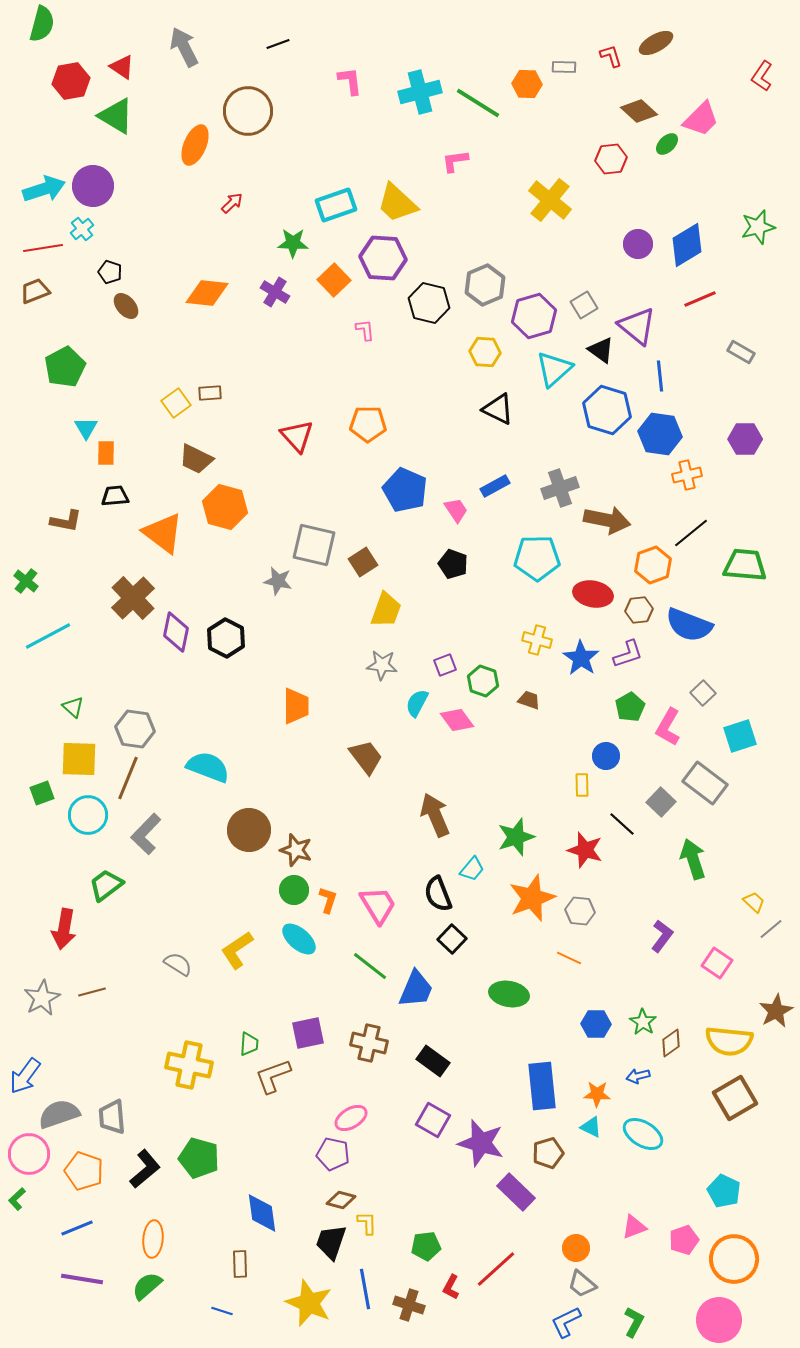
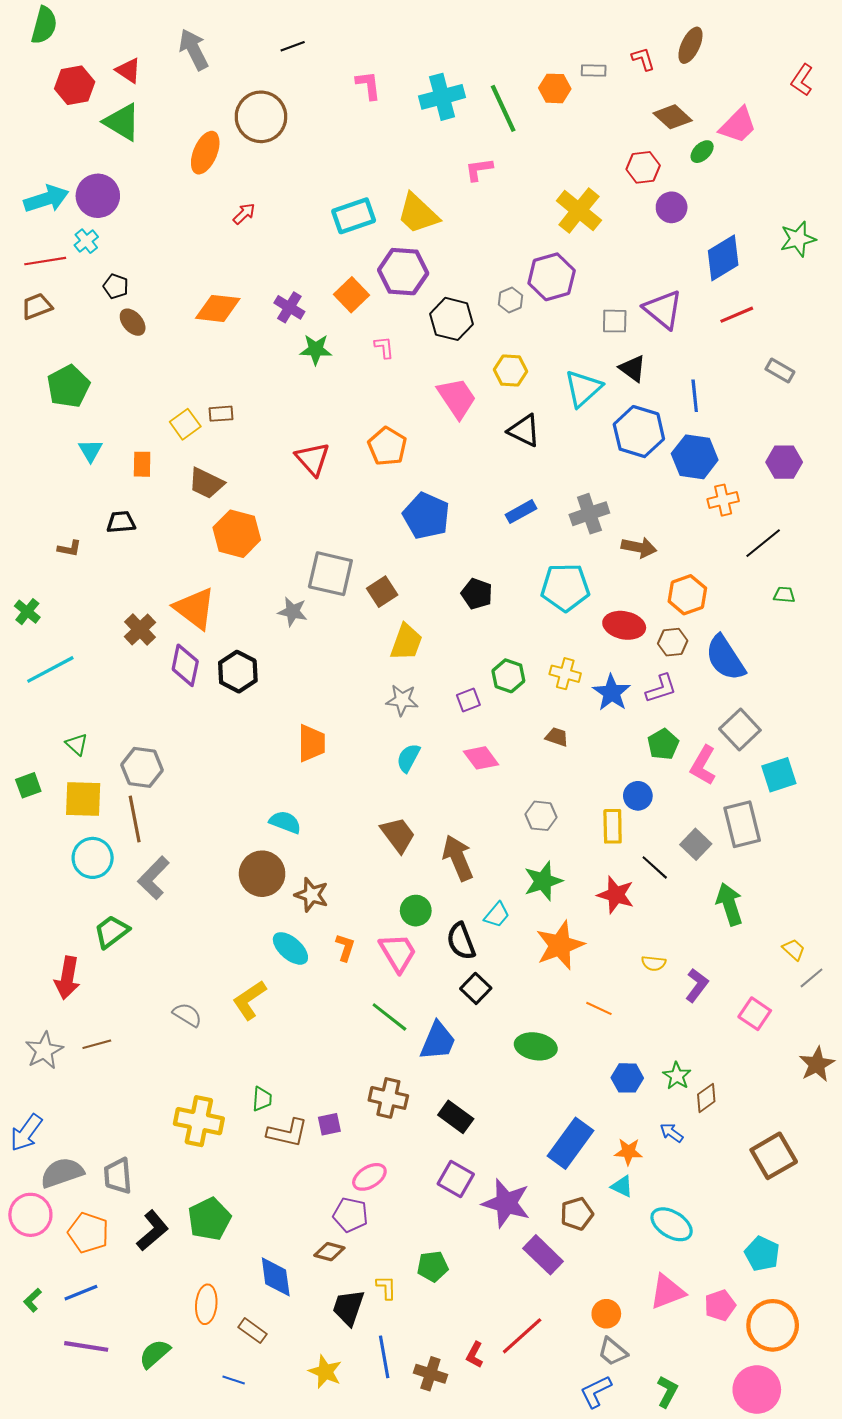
brown ellipse: (656, 43) -> (690, 45), turned -36
green line: (478, 103) -> (503, 108), turned 33
green star: (293, 243) -> (316, 349), moved
purple circle: (638, 244) -> (672, 207), moved
gray hexagon: (485, 285) -> (510, 300), size x0.6
gray square: (584, 305) -> (615, 321), turned 32
purple hexagon: (534, 316) -> (552, 277), moved
purple triangle: (637, 326) -> (663, 309), moved
orange pentagon: (368, 424) -> (387, 446), turned 30
orange rectangle: (106, 453) -> (142, 464), moved
pink trapezoid: (456, 510) -> (457, 398), moved, size x1.6
brown arrow: (607, 520) -> (639, 547), size x0.7
brown L-shape: (66, 521) -> (69, 548), size x0.7
orange triangle: (163, 533) -> (195, 608), moved
black line: (691, 533) -> (763, 543), moved
green trapezoid: (745, 565) -> (784, 595), size x0.5
brown cross: (133, 598) -> (140, 629), size x0.7
blue semicircle: (689, 625) -> (725, 658), turned 36
green hexagon: (483, 681) -> (508, 676), moved
gray square: (703, 693) -> (740, 730), size x1.5
cyan semicircle: (417, 703) -> (408, 758), moved
brown trapezoid: (366, 757) -> (398, 835), moved
cyan semicircle: (208, 767) -> (285, 822), moved, size x0.7
brown line: (128, 778) -> (135, 819), turned -33
gray rectangle: (705, 783) -> (742, 824), turned 39
yellow rectangle: (582, 785) -> (613, 826), size x1.4
green square: (42, 793) -> (28, 785), moved
green circle: (294, 890) -> (416, 911), moved
gray hexagon: (580, 911) -> (541, 816), moved
cyan ellipse: (299, 939) -> (290, 948), moved
purple square: (308, 1033) -> (329, 1124), moved, size x0.7
yellow semicircle: (729, 1041) -> (654, 963), moved, size x0.5
brown L-shape: (273, 1076) -> (287, 1133), turned -147
blue arrow: (638, 1076) -> (672, 1133), turned 50
blue rectangle: (542, 1086) -> (570, 1143), turned 42
cyan ellipse: (643, 1134) -> (672, 1224), moved
green pentagon: (199, 1158) -> (209, 1219), turned 30
green L-shape: (17, 1199) -> (33, 1300), moved
brown diamond: (341, 1200) -> (329, 1252), moved
pink triangle: (634, 1227) -> (667, 1292), size x1.4
orange ellipse: (153, 1239) -> (206, 1304), moved
green pentagon: (426, 1246) -> (433, 1266), moved
brown rectangle: (240, 1264) -> (253, 1331), turned -52
yellow star: (309, 1303) -> (325, 1372), size x0.7

